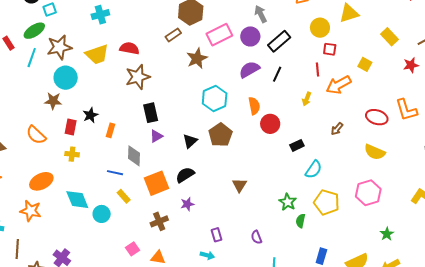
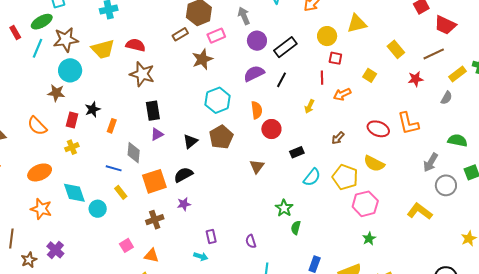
gray arrow: (261, 14) -> (244, 16), moved
pink rectangle: (219, 35) -> (216, 36), moved, size x0.7
brown star: (138, 77) -> (142, 74), turned 30
orange arrow: (339, 85) -> (342, 94), size x0.7
yellow cross: (72, 154) -> (72, 147), turned -32
brown triangle: (239, 185) -> (257, 167), moved
yellow pentagon: (327, 202) -> (345, 177), moved
orange star: (31, 211) -> (41, 209), moved
green star: (387, 234) -> (369, 239), moved

